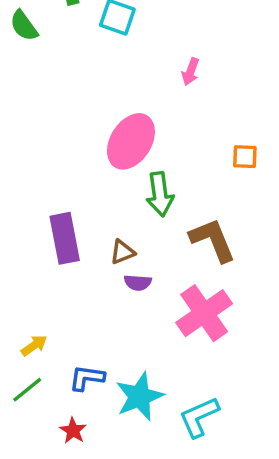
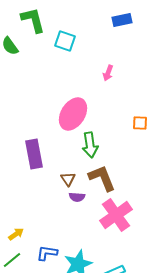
purple rectangle: (65, 238) -> (34, 154), moved
brown L-shape: (213, 240) -> (102, 178), moved
brown triangle: (122, 252) -> (68, 179), turned -42

